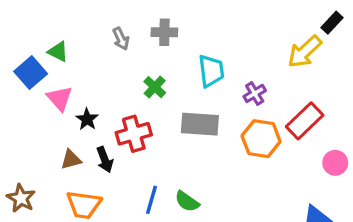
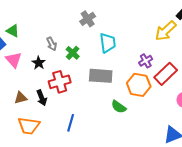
gray cross: (164, 32) -> (88, 19), moved, turned -35
gray arrow: (121, 39) -> (52, 44), moved
purple cross: (255, 93) -> (146, 61), moved
black star: (87, 119) -> (39, 63), moved
green semicircle: (187, 201) -> (119, 107), moved

